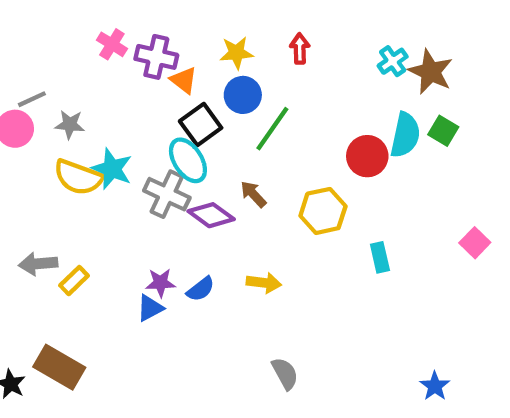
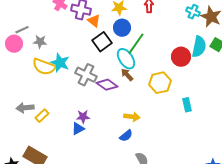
cyan cross: (393, 61) -> (193, 12), turned -32
cyan ellipse: (188, 160) -> (126, 59), moved
blue semicircle: (201, 289) -> (126, 136), moved

